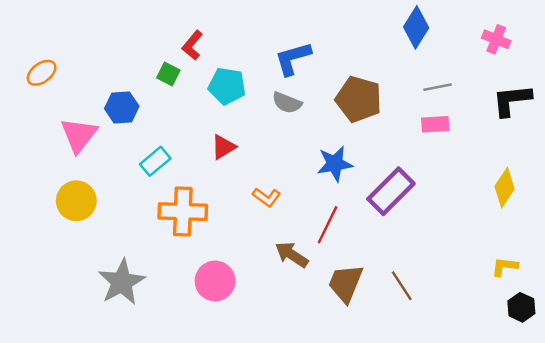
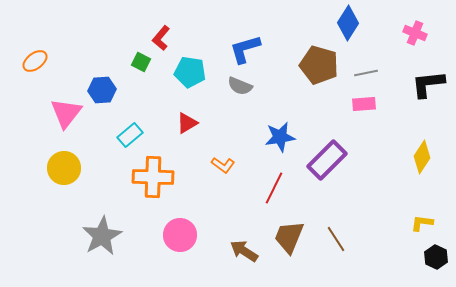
brown pentagon: (359, 99) -> (319, 65), moved
brown arrow: (292, 255) -> (244, 251), moved

